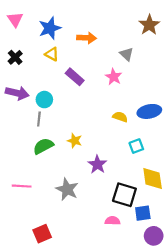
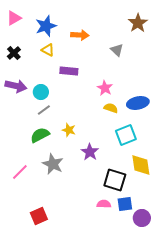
pink triangle: (15, 19) -> (14, 18), turned 35
purple rectangle: (75, 77) -> (69, 71), turned -36
pink star: (114, 77) -> (105, 88), moved
gray line: (39, 119) -> (44, 110), moved, turned 48
cyan square: (136, 146) -> (126, 135), size x1.5
pink line: (22, 186) -> (20, 172), turned -48
gray star: (67, 189) -> (53, 164), moved
blue square: (143, 213) -> (125, 204), moved

